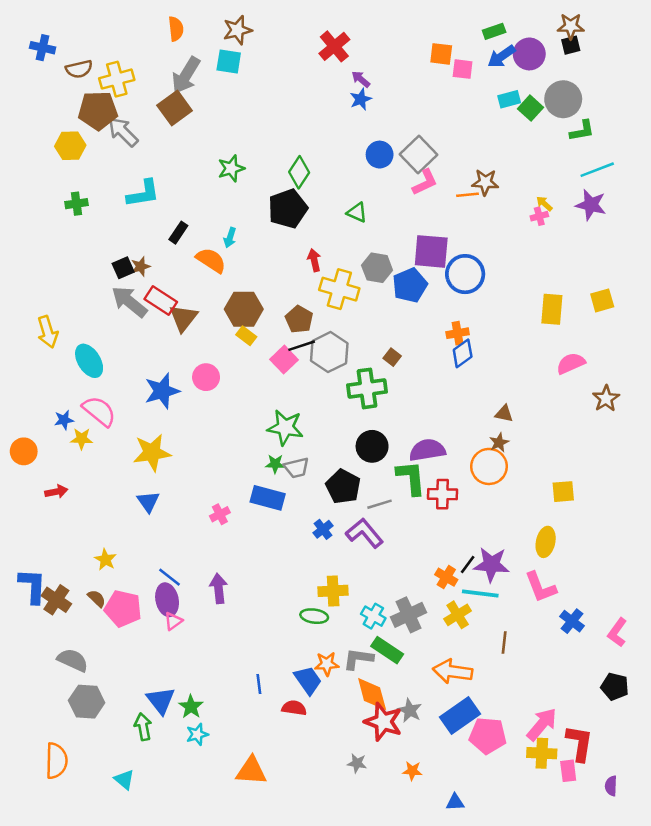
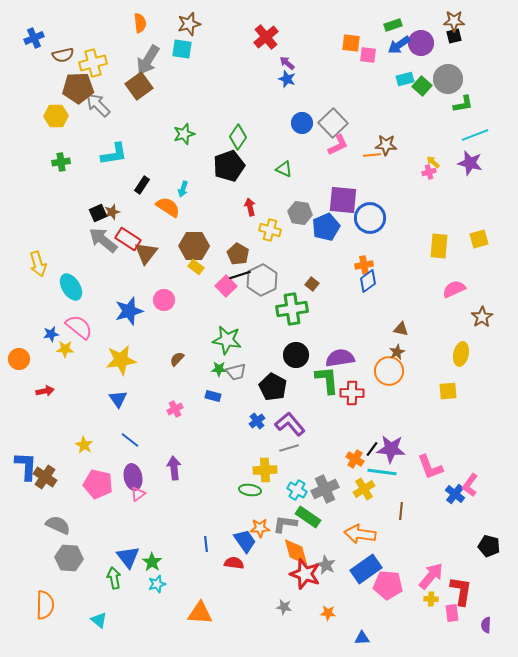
blue cross: (43, 48) -> (34, 38), turned -36
blue star: (361, 99) -> (287, 79), turned -30
yellow cross: (339, 289) -> (270, 230), size x0.7
blue rectangle: (268, 498) -> (213, 396), size x0.6
gray line: (380, 504) -> (289, 448), moved
yellow ellipse: (546, 542) -> (461, 354), moved
blue line: (170, 577) -> (130, 440), moved
brown semicircle: (97, 598) -> (177, 359), moved, turned -91
pink L-shape: (617, 632) -> (470, 485), moved
yellow cross: (542, 753) -> (431, 599), size x0.6

